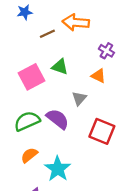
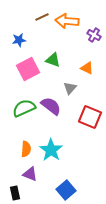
blue star: (25, 12) -> (19, 40), moved
brown line: (47, 34) -> (42, 17), moved
purple cross: (106, 51) -> (94, 35), moved
orange semicircle: (29, 155) -> (26, 149), moved, turned 133

